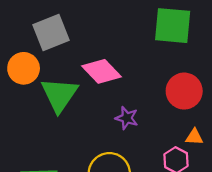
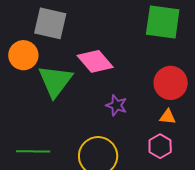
gray square: (51, 33) -> (50, 23), turned 32
orange triangle: (194, 137) -> (168, 117), moved

